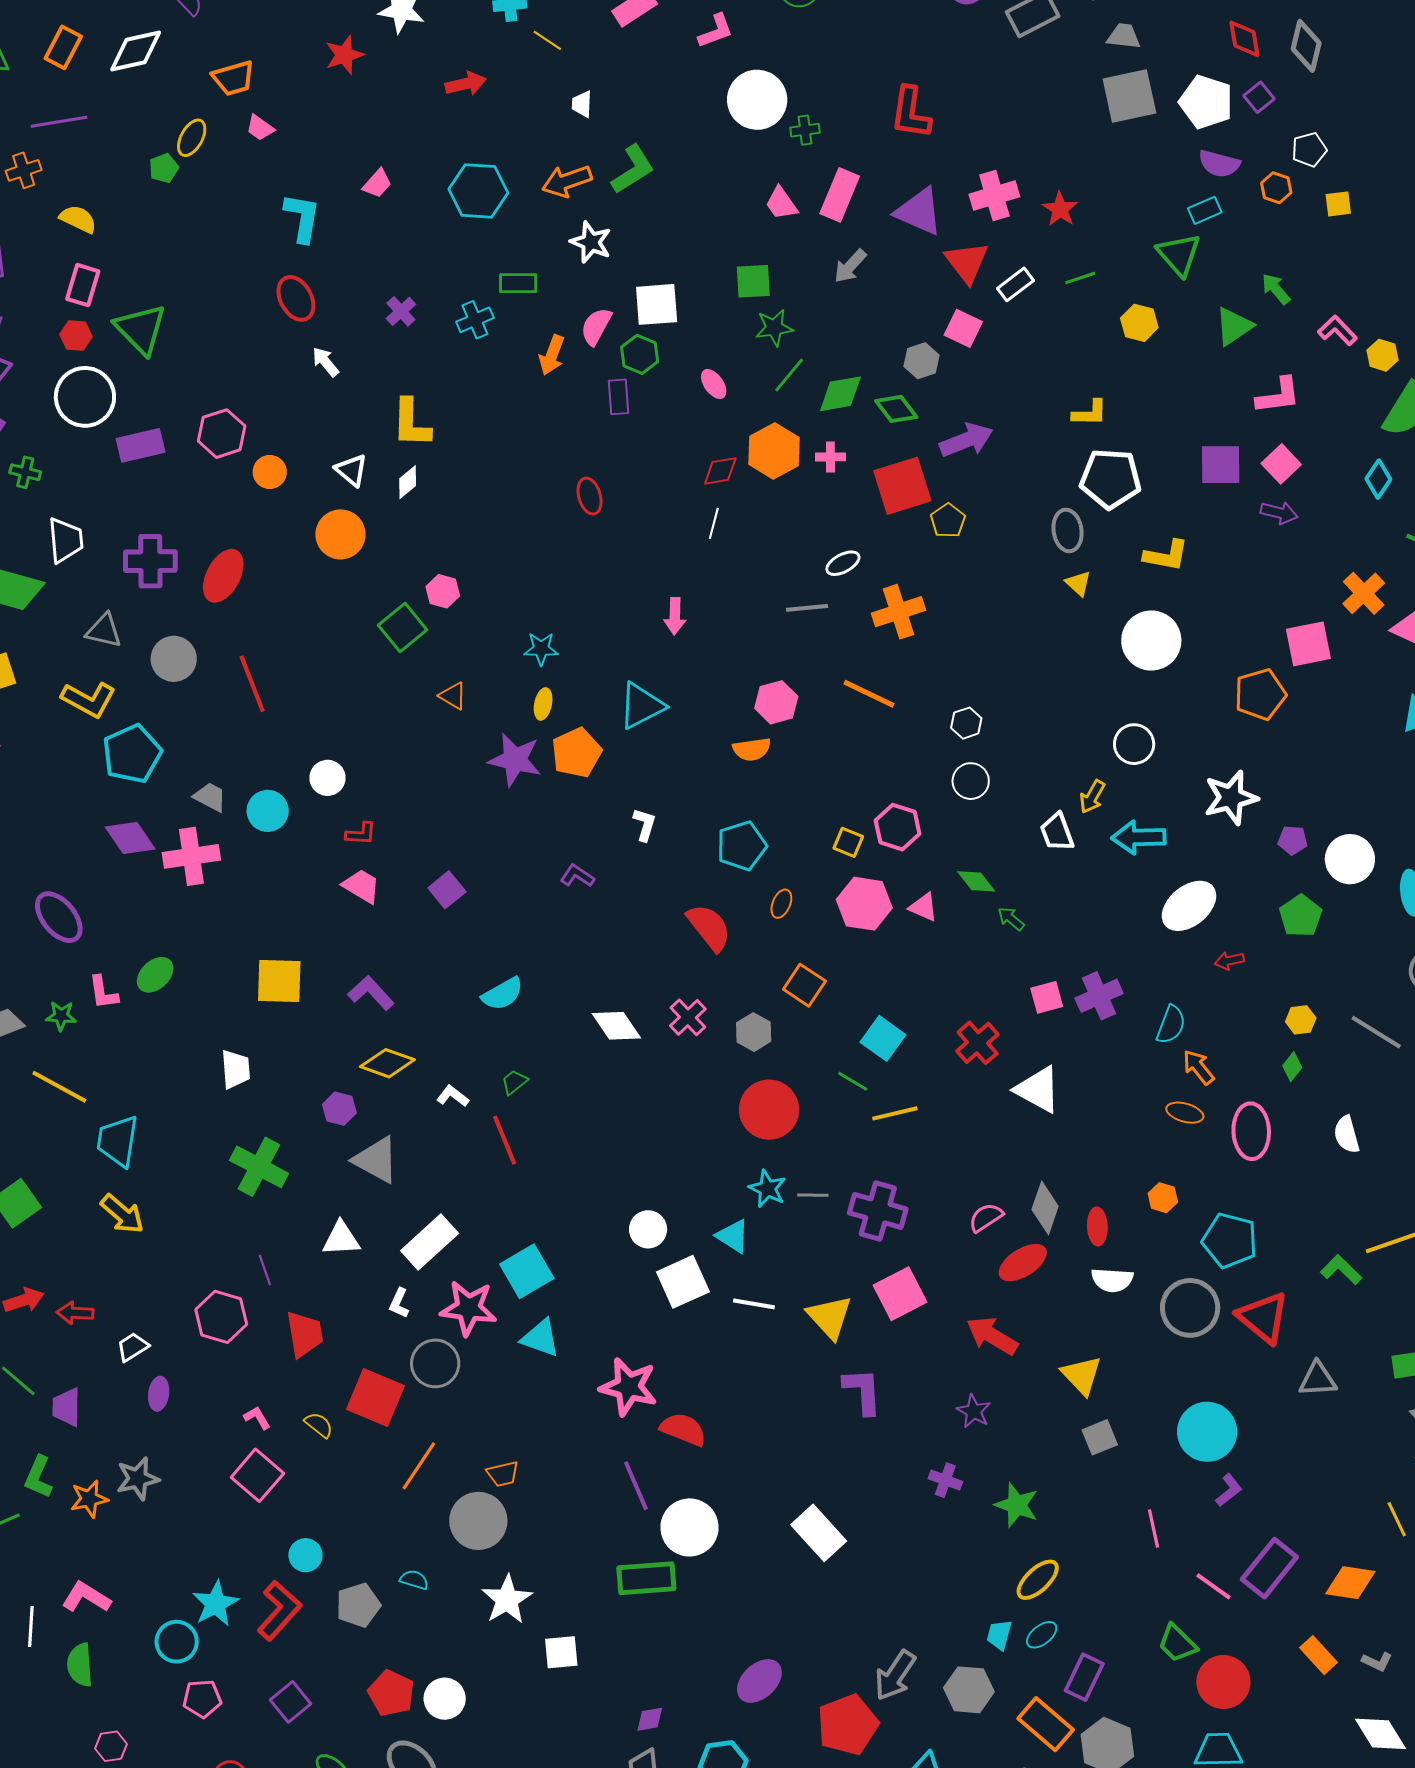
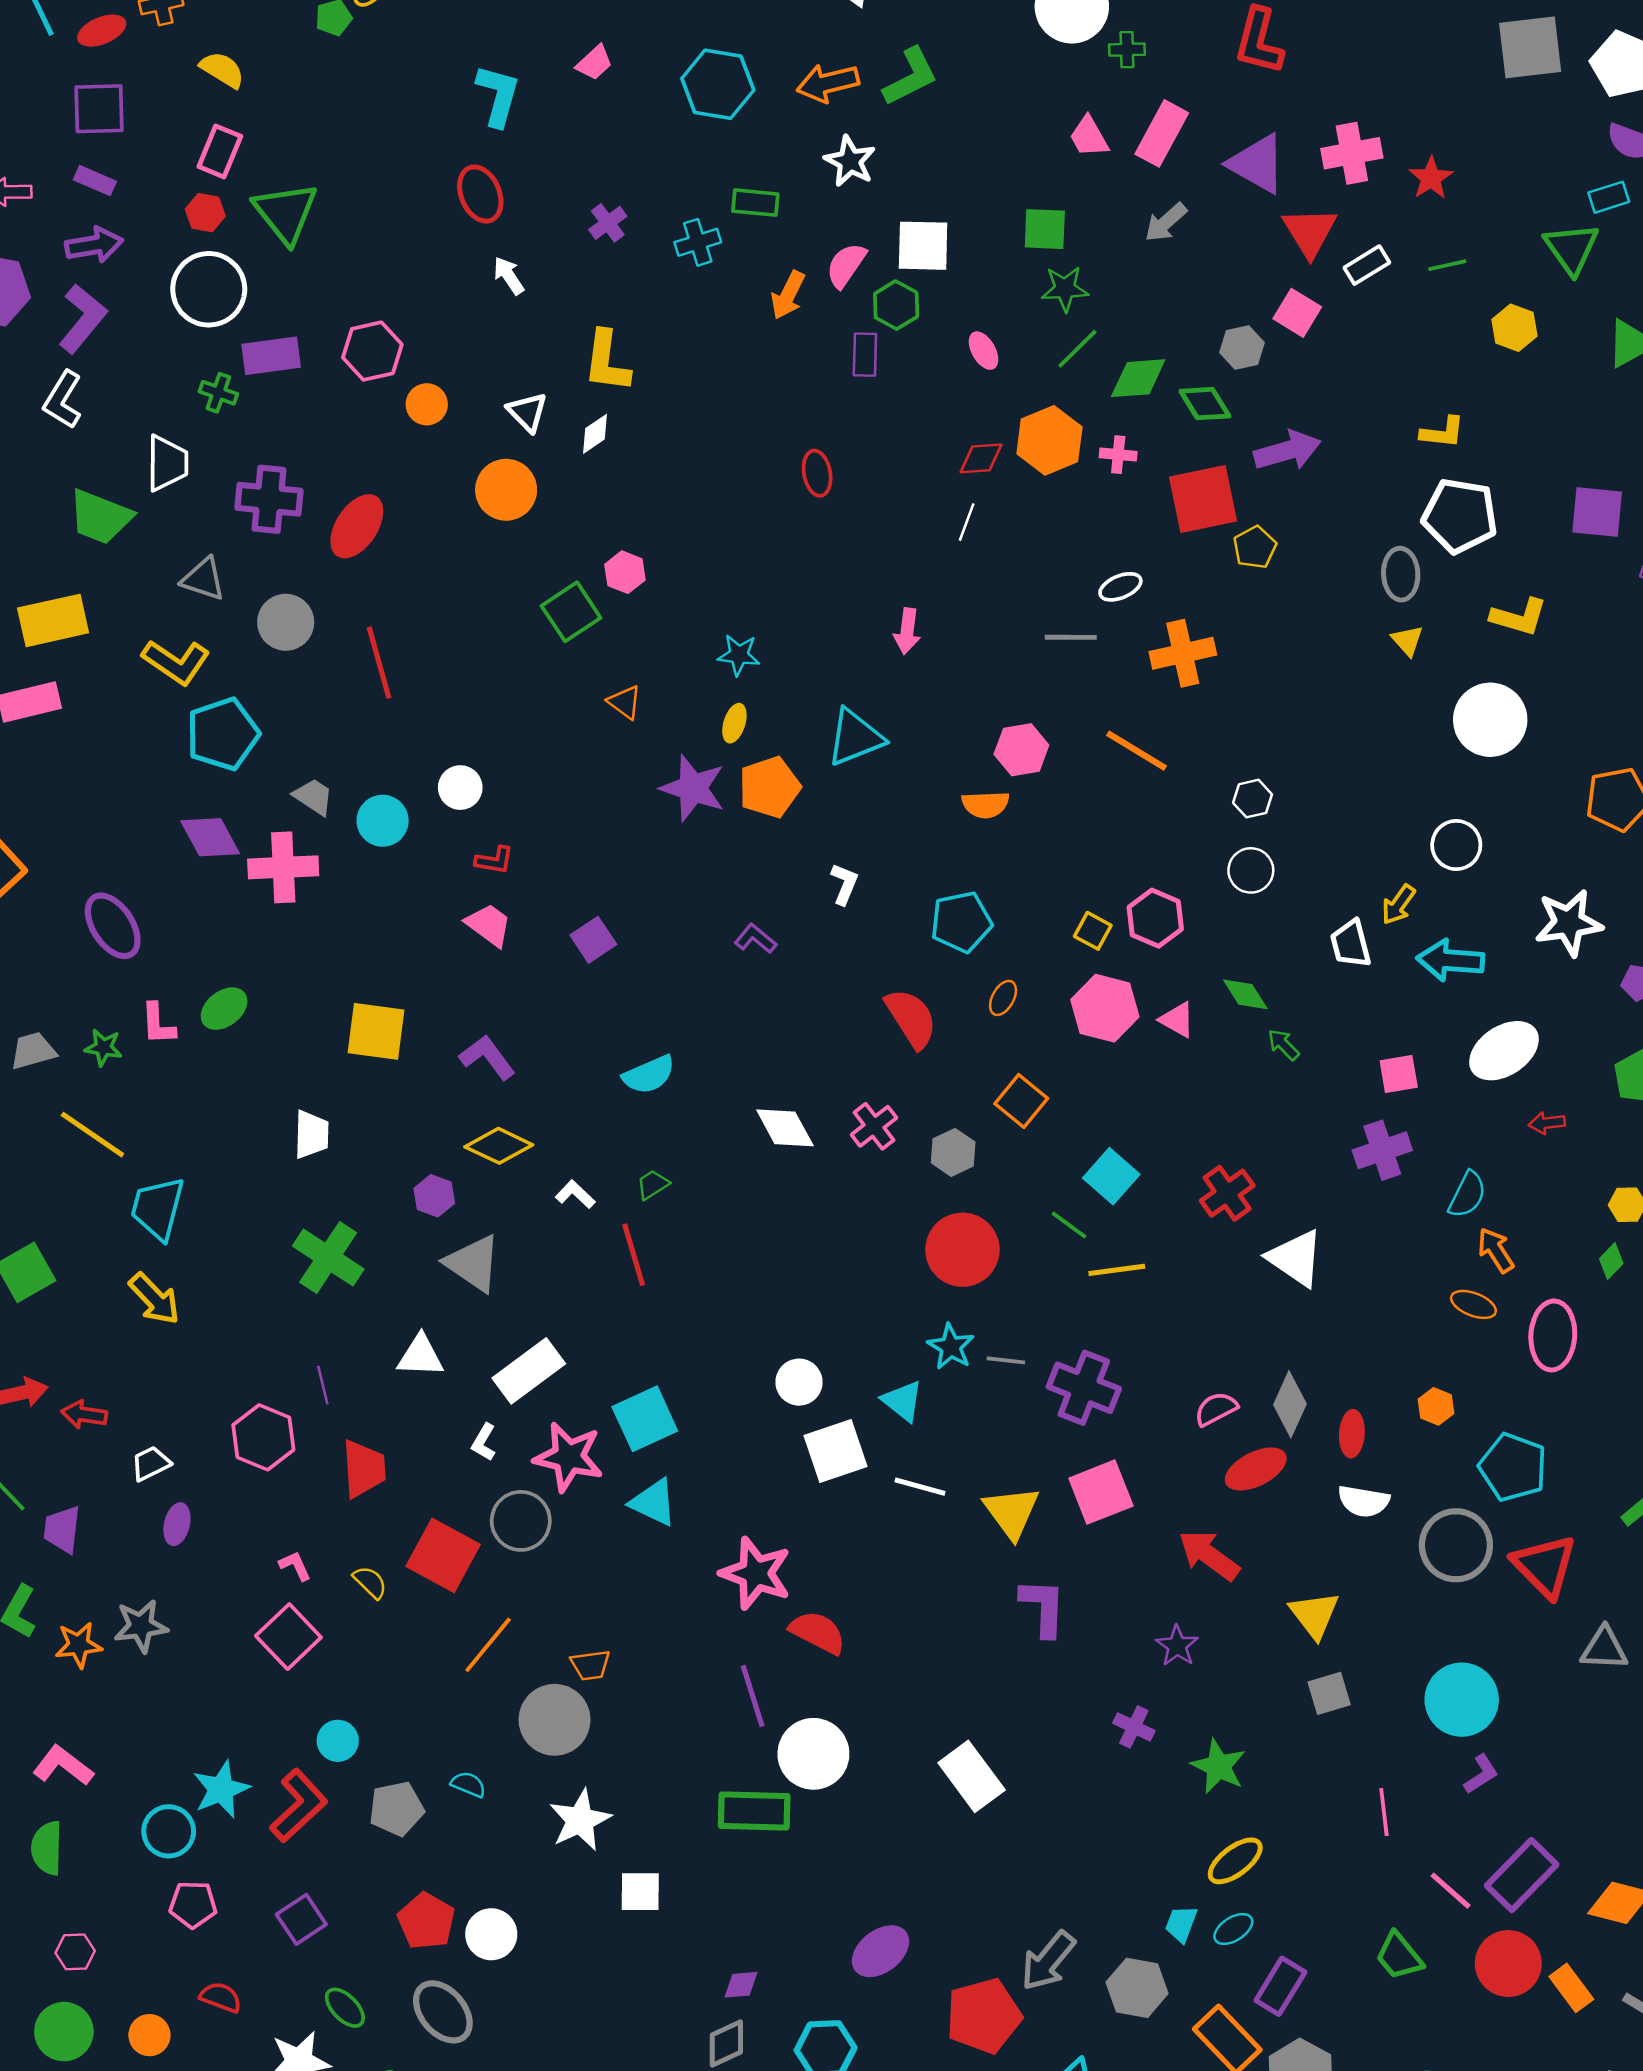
green cross: (25, 472) -> (218, 393), moved
pink square: (1047, 997) -> (1399, 1074), moved
red circle: (1223, 1682) -> (1508, 1964), moved

